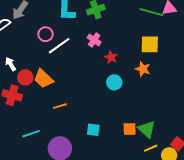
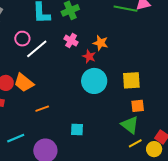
yellow square: (150, 44) -> (131, 80), moved
orange star: (143, 69) -> (101, 43), moved
cyan circle: (114, 82) -> (94, 81), size x1.6
orange square: (130, 129) -> (138, 106), moved

